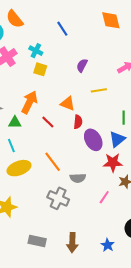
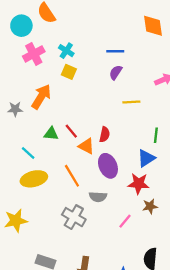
blue line: (62, 29) -> (115, 51), moved, turned -63
orange arrow: (29, 102) -> (41, 97), moved
orange triangle: (68, 104) -> (86, 146), moved
green triangle: (15, 122) -> (51, 134), moved
purple ellipse: (93, 140) -> (108, 166), moved
cyan line: (11, 146) -> (28, 153), turned -32

